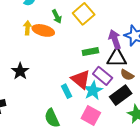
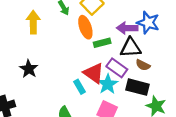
yellow arrow: (27, 28) -> (33, 22), size x1.5
orange ellipse: (43, 30) -> (85, 27), moved, turned 60
purple arrow: (115, 39) -> (127, 28), turned -66
black rectangle: (121, 95) -> (137, 87), turned 55

